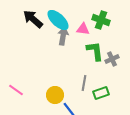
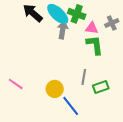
green cross: (101, 20) -> (77, 14), moved
pink triangle: (83, 29) -> (92, 28), moved
gray cross: (112, 59) -> (112, 23), moved

